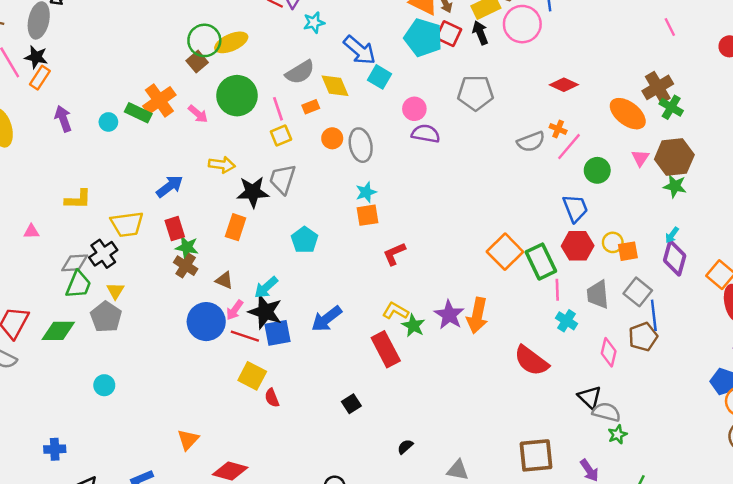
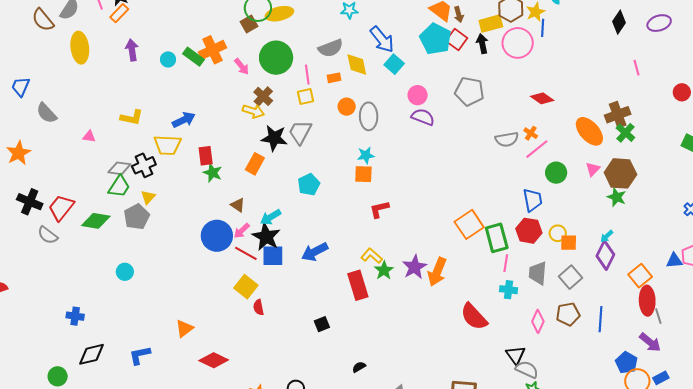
blue arrow: (170, 186) -> (184, 120), moved
brown cross: (186, 266) -> (263, 96), moved
blue line: (654, 315) -> (601, 319), moved
cyan cross: (567, 321) -> (508, 290), turned -36

